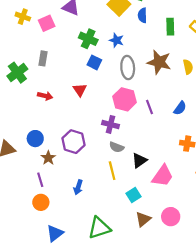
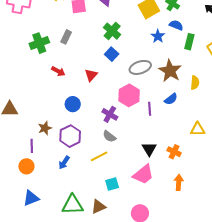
blue semicircle: (142, 15) -> (176, 25), moved, turned 96
blue star: (116, 40) -> (158, 36), moved
gray ellipse: (128, 68) -> (140, 67), turned 60
blue semicircle: (180, 108) -> (171, 99), moved
blue circle: (35, 139) -> (73, 104), moved
purple hexagon: (74, 142) -> (70, 136), moved
black triangle: (139, 160) -> (149, 149), moved, turned -42
yellow line: (112, 171) -> (99, 156), turned 60
brown triangle: (143, 219) -> (98, 207), moved

